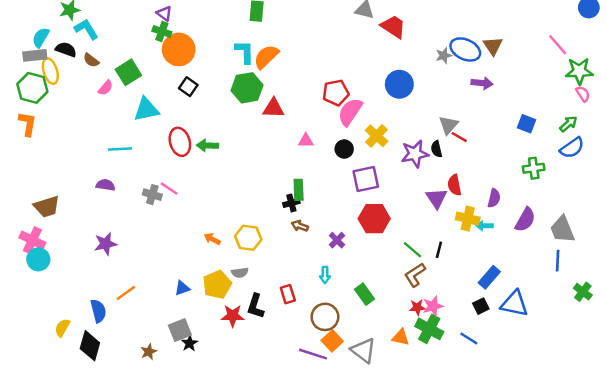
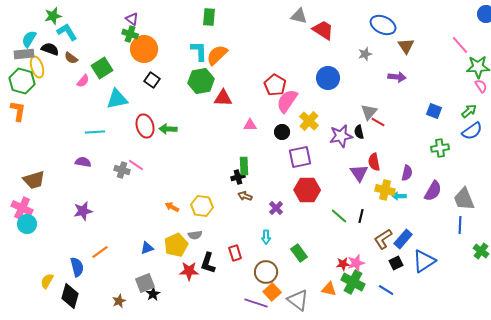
blue ellipse: (465, 49) -> (383, 25), moved
red pentagon: (336, 93) -> (275, 85), turned -30
brown L-shape: (415, 275) -> (383, 239), moved
blue triangle: (514, 304) -> (424, 261), turned -45

